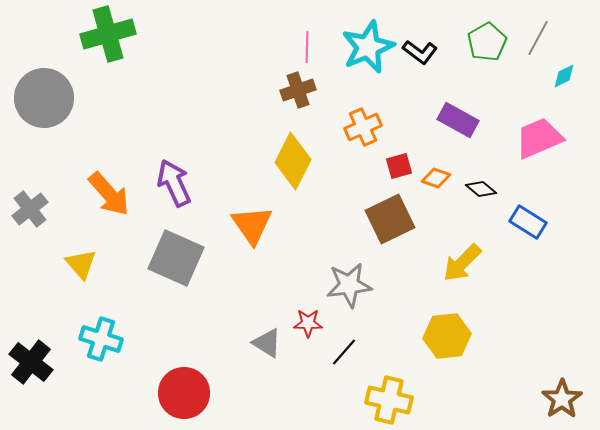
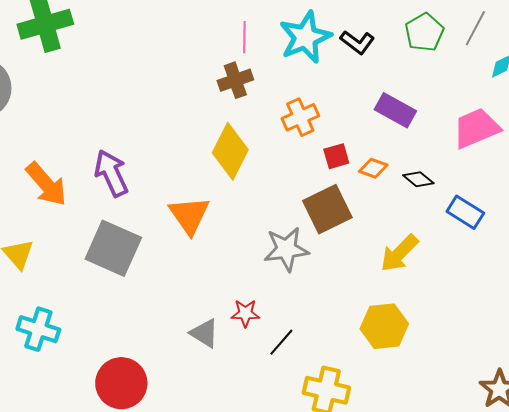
gray star: (349, 285) -> (286, 249), moved

